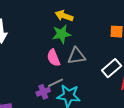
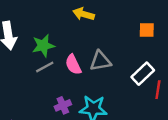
green star: (62, 34) -> (43, 46), moved
gray line: (56, 83) -> (45, 67), moved

